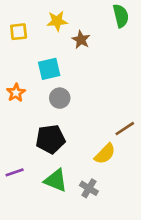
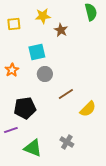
brown line: (125, 129) -> (66, 94), moved
black pentagon: (50, 139) -> (25, 108), moved
yellow semicircle: (105, 154) -> (88, 109), moved
green triangle: (56, 180) -> (33, 148), moved

